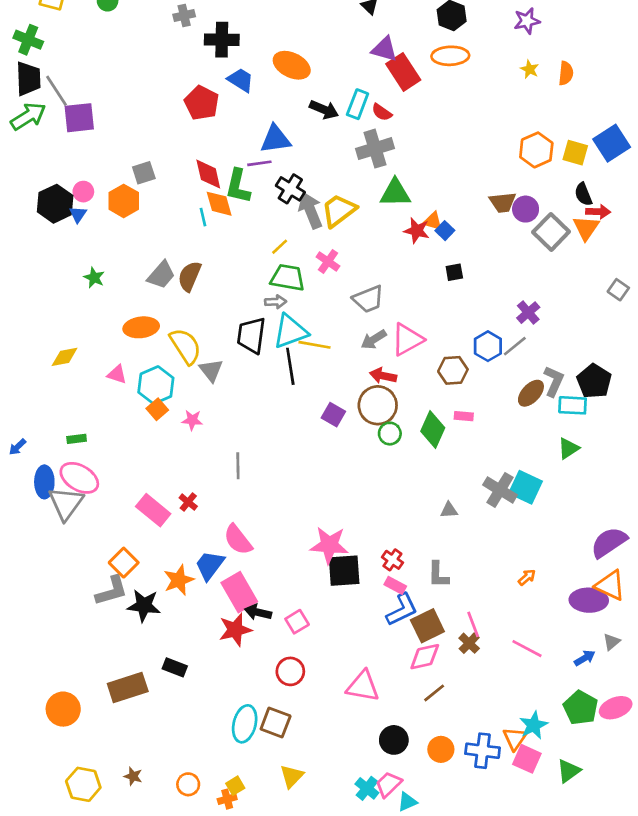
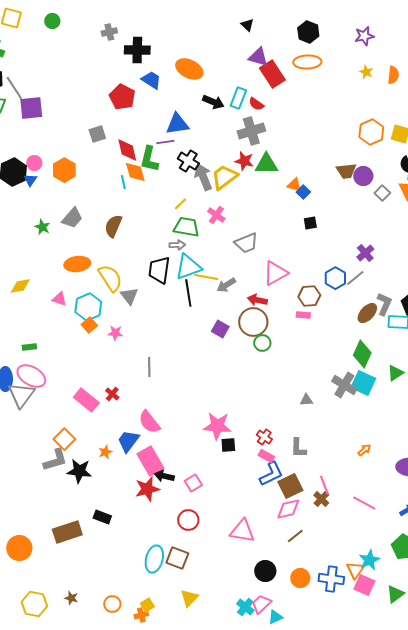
gray square: (144, 173) -> (97, 134), moved
red star: (417, 231) -> (244, 161), moved
gray square: (551, 232) -> (382, 193), size x0.6
gray trapezoid: (161, 275) -> (72, 218), moved
gray arrow: (374, 339) -> (226, 285), moved
pink rectangle: (464, 416) -> (303, 315), moved
green diamond: (433, 429) -> (362, 354), moved
green triangle: (569, 448) -> (395, 373), moved
black square: (344, 571) -> (228, 445), size x0.6
orange star: (179, 580) -> (105, 452), size x0.6

